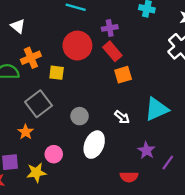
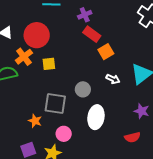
red circle: (77, 46) -> (37, 35), moved
gray square: (39, 104) -> (55, 104), moved, turned -30
gray circle: (80, 116) -> (83, 89), moved
white arrow: (122, 117) -> (113, 79), moved

